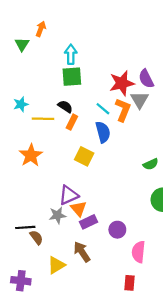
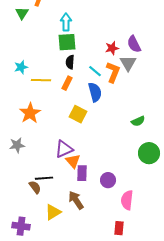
red star: (122, 83) -> (112, 48), size x0.6
black semicircle: (65, 106) -> (70, 62), moved, turned -120
gray star: (57, 215) -> (17, 145), moved
purple rectangle: (89, 222) -> (82, 173), turned -63
black line: (25, 227) -> (44, 178), moved

